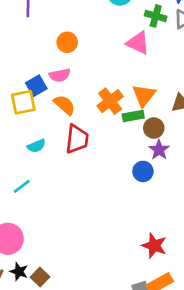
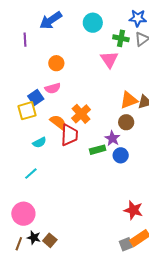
pink triangle: (138, 43) -> (109, 59), turned 36
orange triangle: (144, 95) -> (129, 100), moved, turned 36
orange cross: (110, 101) -> (81, 114), moved
orange semicircle: (64, 105) -> (58, 122), moved
green rectangle: (133, 116) -> (98, 150), moved
purple star: (159, 150) -> (112, 138), moved

